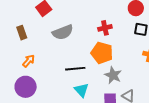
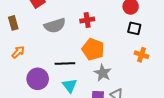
red cross: (105, 28) -> (87, 20), moved
purple circle: (26, 87) -> (38, 79), moved

